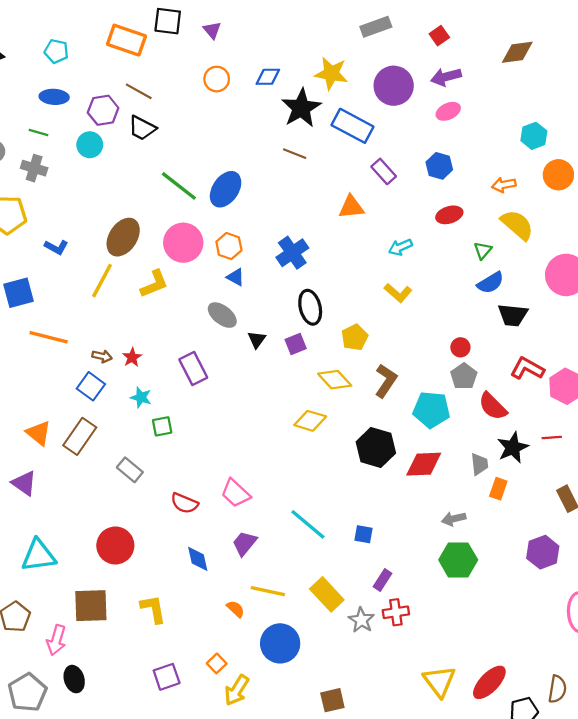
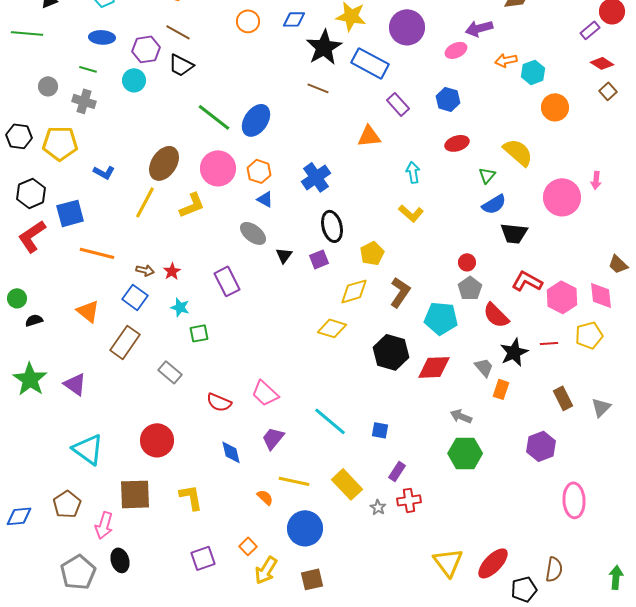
purple arrow: (446, 77) -> (479, 28), moved
orange arrow: (504, 185) -> (506, 60), moved
cyan arrow: (400, 247) -> (413, 172), turned 105
yellow diamond: (335, 380) -> (354, 291), turned -64
orange triangle: (39, 433) -> (88, 311), moved
gray trapezoid: (479, 464) -> (484, 367), turned -35
gray arrow: (454, 519) -> (461, 416), turned 35
cyan triangle: (39, 555) -> (88, 449), turned 44
gray star: (361, 620) -> (378, 507), size x0.7
brown square: (332, 700) -> (312, 579), moved

